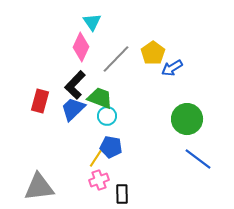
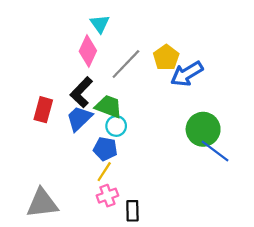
blue arrow: (172, 68) -> (187, 74), size x1.4
blue pentagon: (111, 147) -> (105, 149), moved
blue line: (198, 159) -> (215, 151), moved

